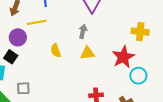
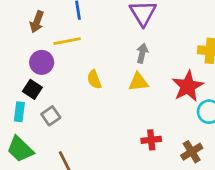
gray arrow: (83, 31) -> (142, 53), moved
gray square: (23, 88) -> (51, 116), moved, turned -32

